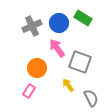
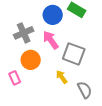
gray cross: (32, 26) -> (24, 33), moved
pink rectangle: (29, 91) -> (15, 78), moved, turned -56

